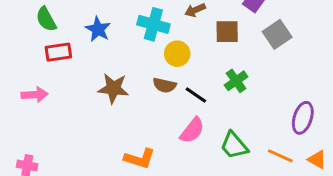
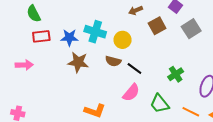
cyan cross: (153, 24) -> (95, 32), moved
blue star: (98, 29) -> (69, 38), moved, turned -30
brown square: (227, 32) -> (157, 26), turned -30
green cross: (236, 81) -> (176, 74), moved

